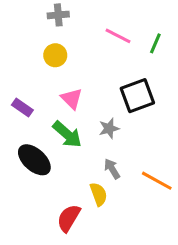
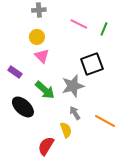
pink triangle: (72, 99) -> (42, 56), moved
gray star: (109, 128) -> (73, 86), size x1.6

